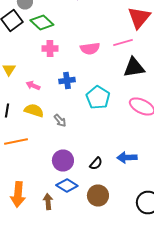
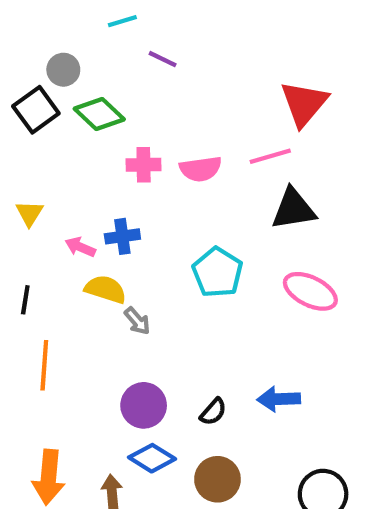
pink cross: (50, 48) -> (144, 165), moved
blue cross: (67, 80) -> (122, 236), moved
yellow semicircle: (34, 110) -> (106, 289), moved
orange line: (16, 142) -> (44, 365), turned -75

